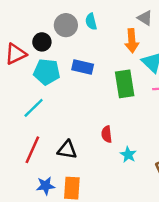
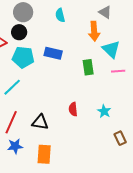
gray circle: (66, 25) -> (23, 12), moved
green rectangle: (125, 84) -> (88, 67), size x0.7
cyan star: (128, 155) -> (104, 111), moved
blue star: (46, 186) -> (15, 146), moved

